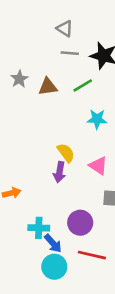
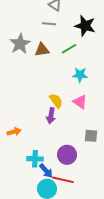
gray line: (70, 53) -> (49, 24), moved
gray star: (19, 79) -> (20, 44), size x1.5
pink triangle: (98, 166) -> (80, 102), moved
red line: (92, 255) -> (63, 180), moved

